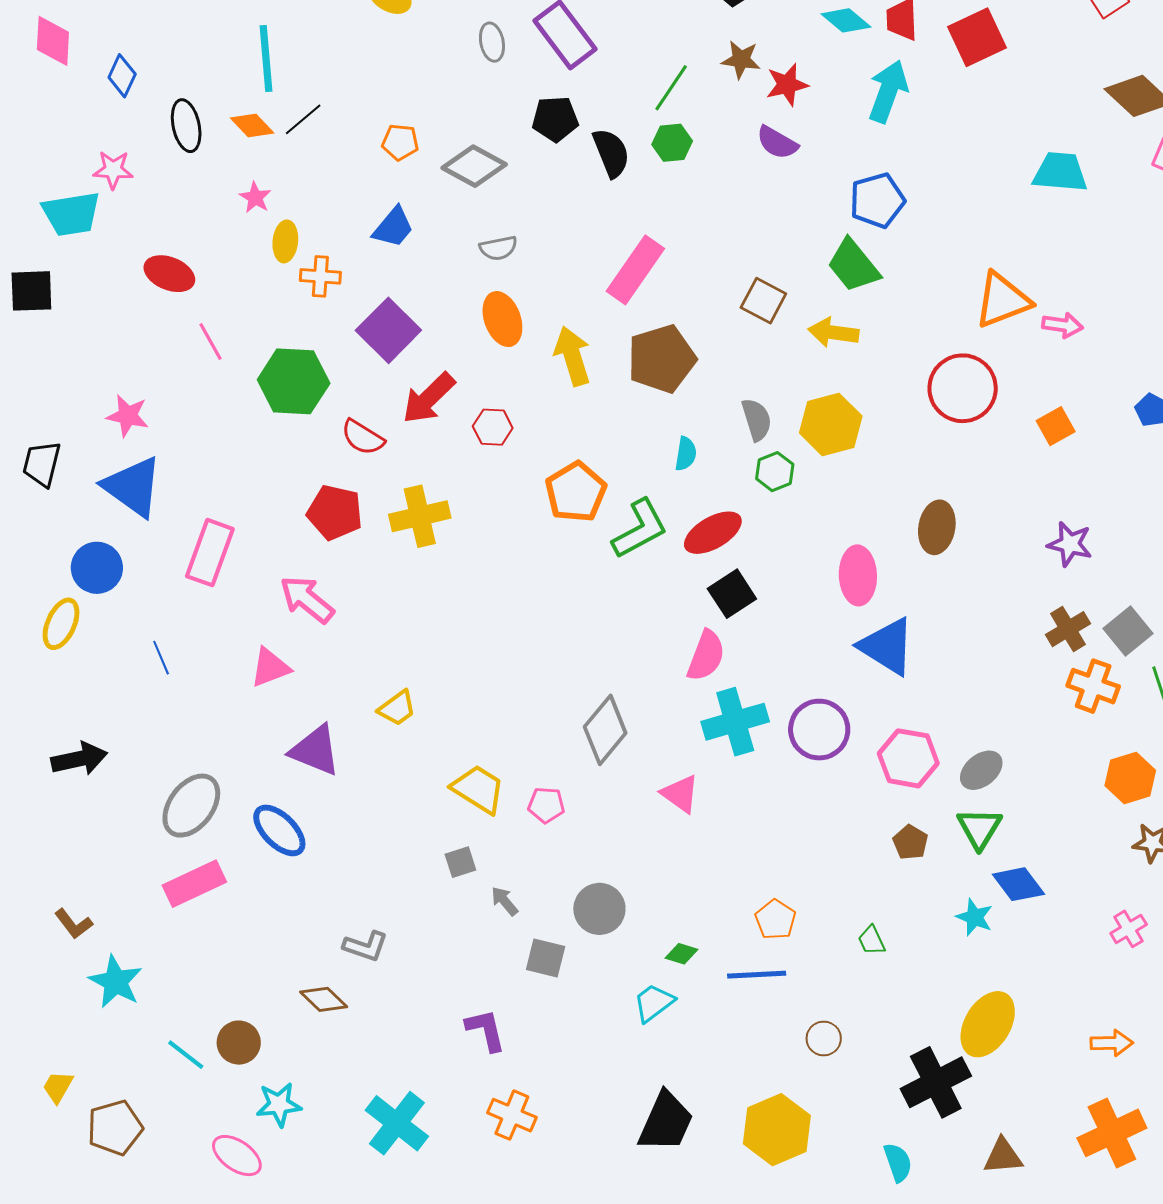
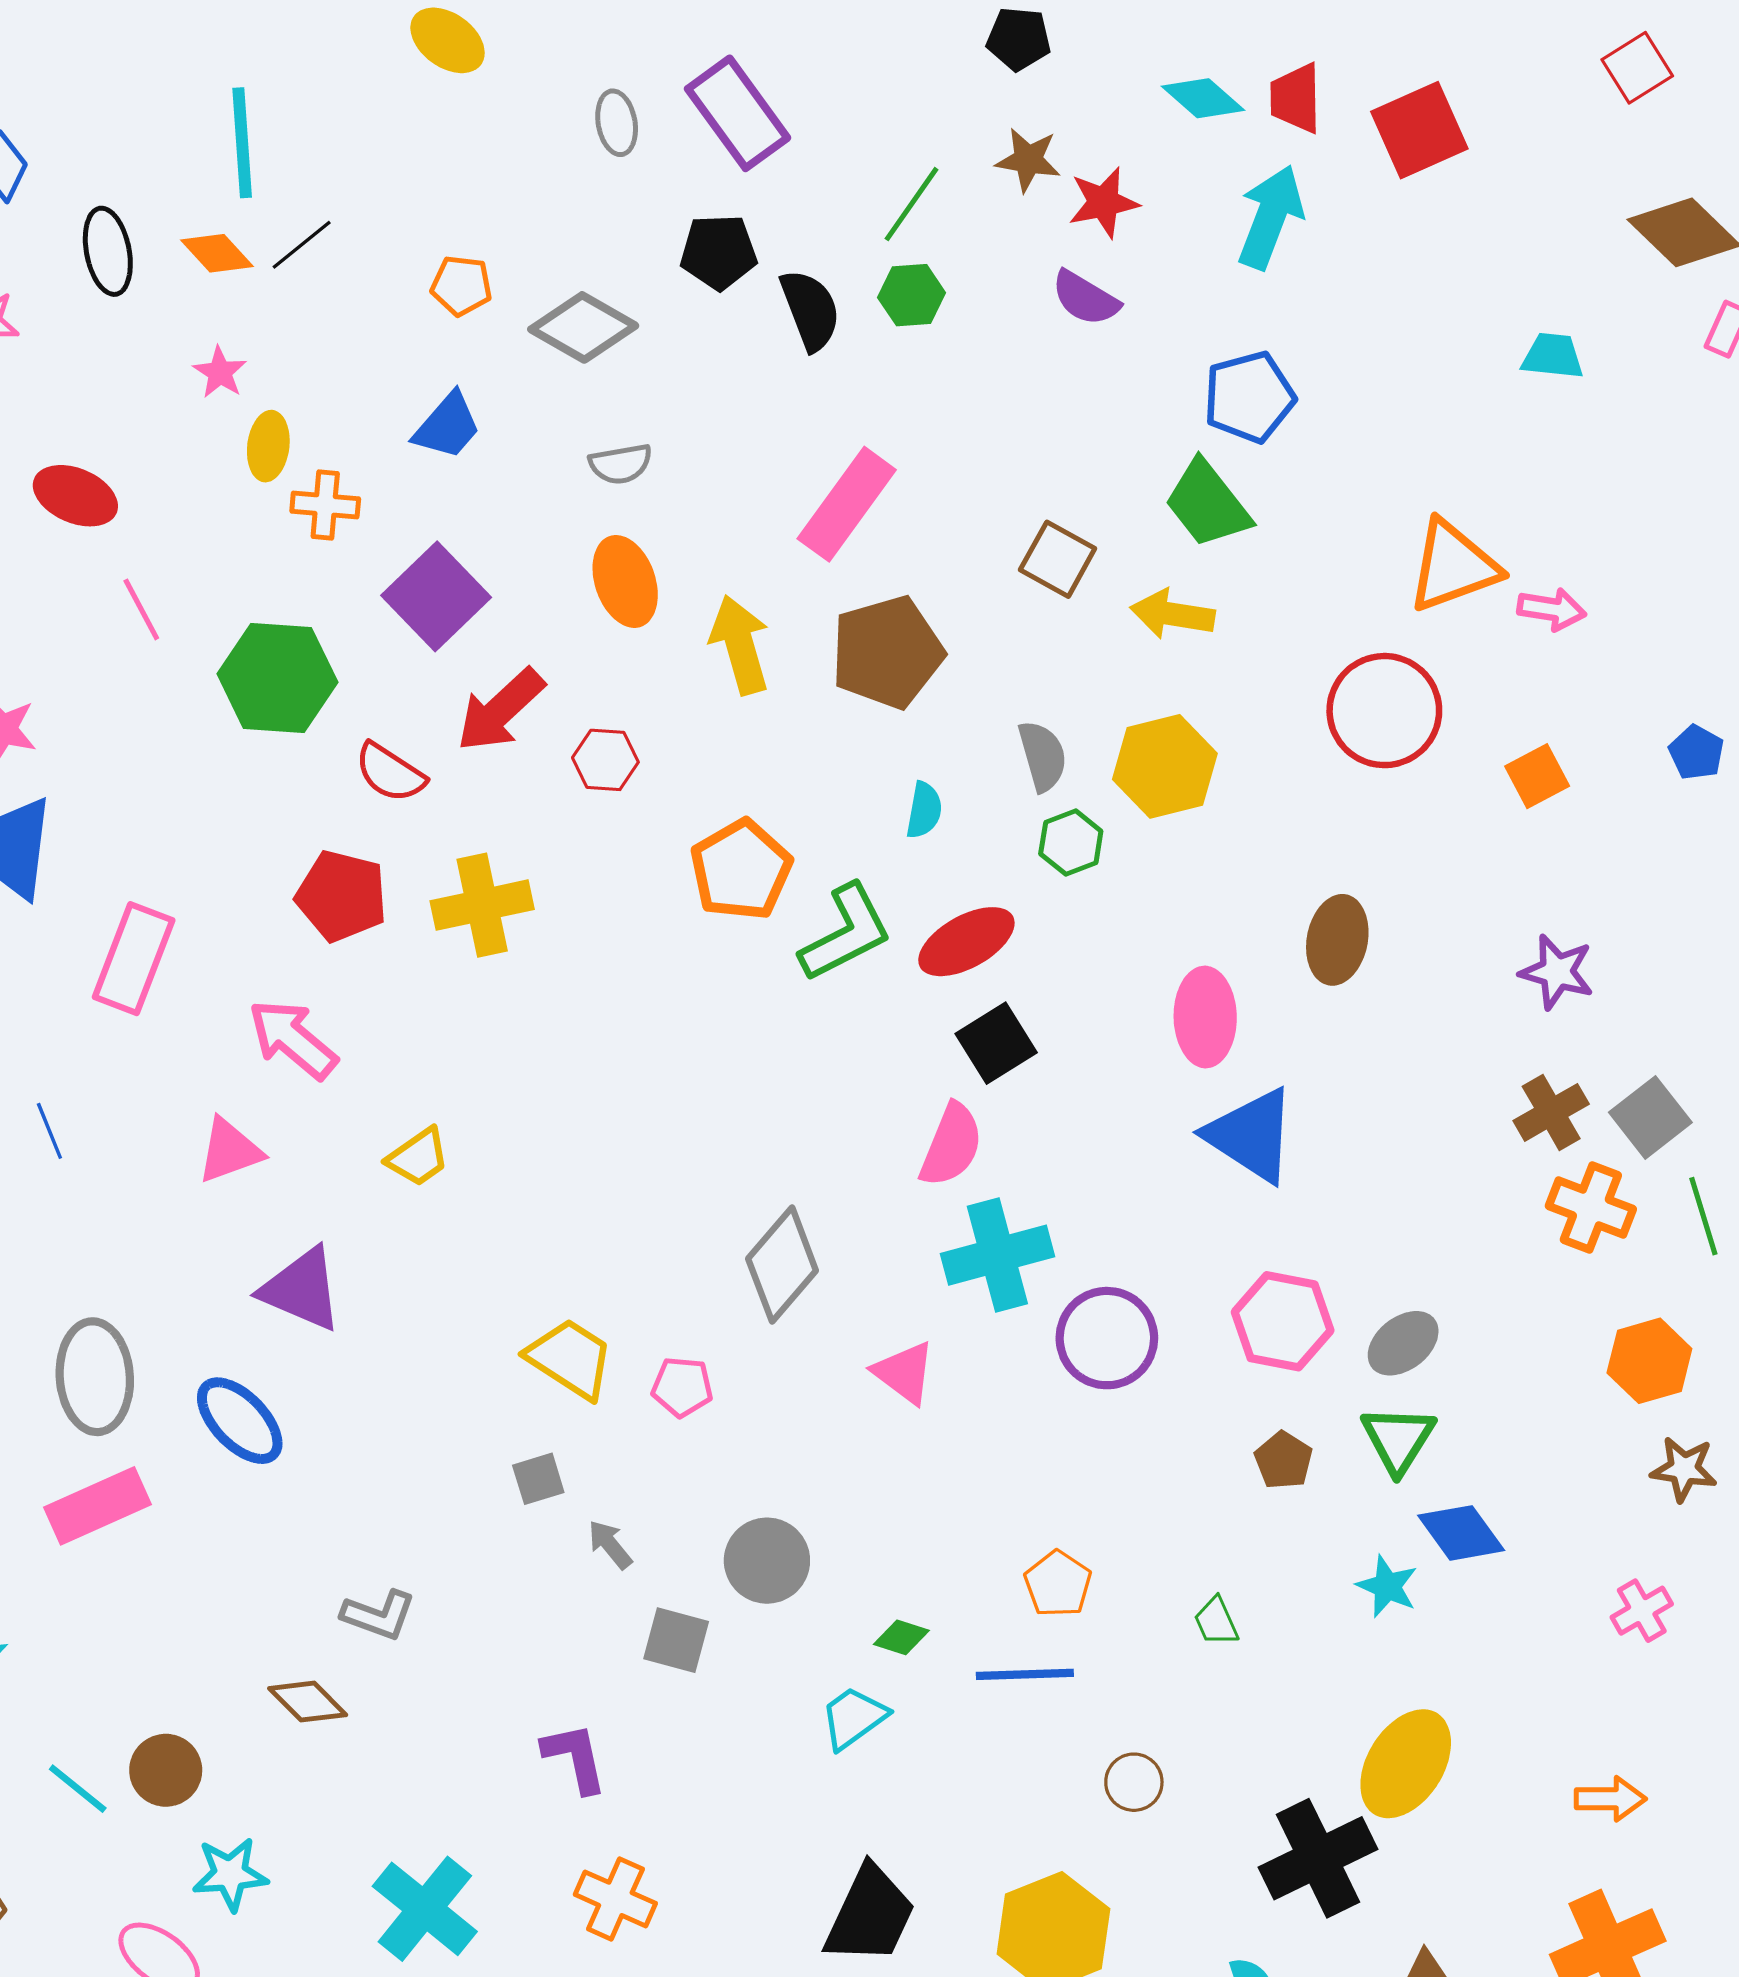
cyan trapezoid: (1060, 172) -> (1553, 356), size x0.7
yellow trapezoid: (397, 708) -> (418, 1157), moved
purple circle: (819, 730) -> (1107, 1338), moved
gray ellipse: (191, 806) -> (95, 1377), turned -42

